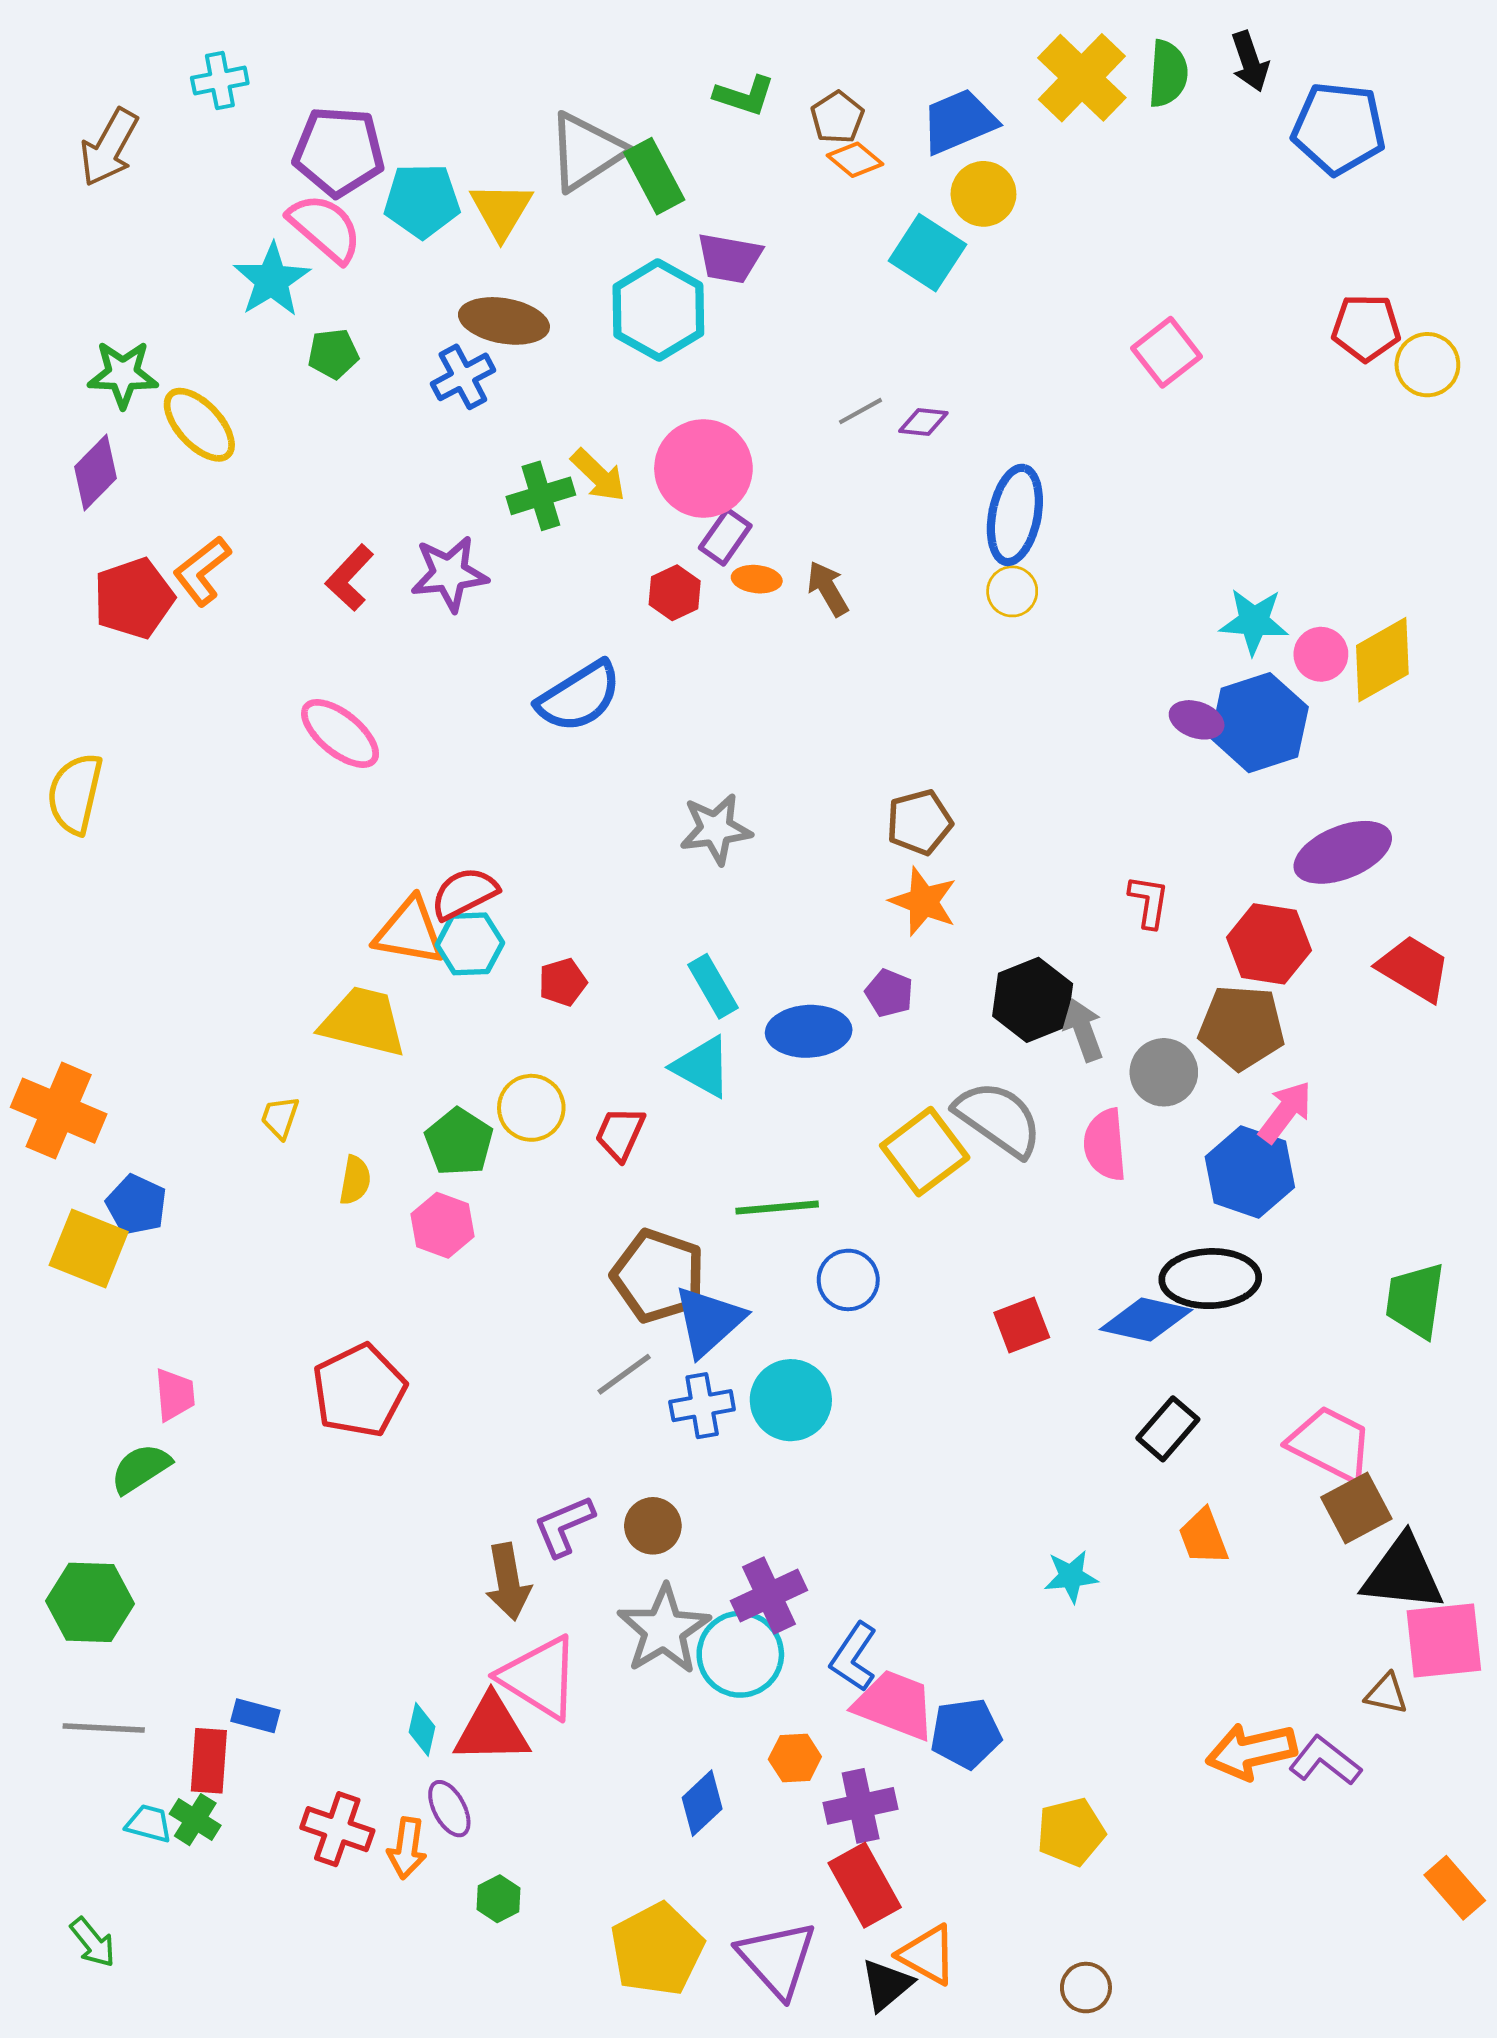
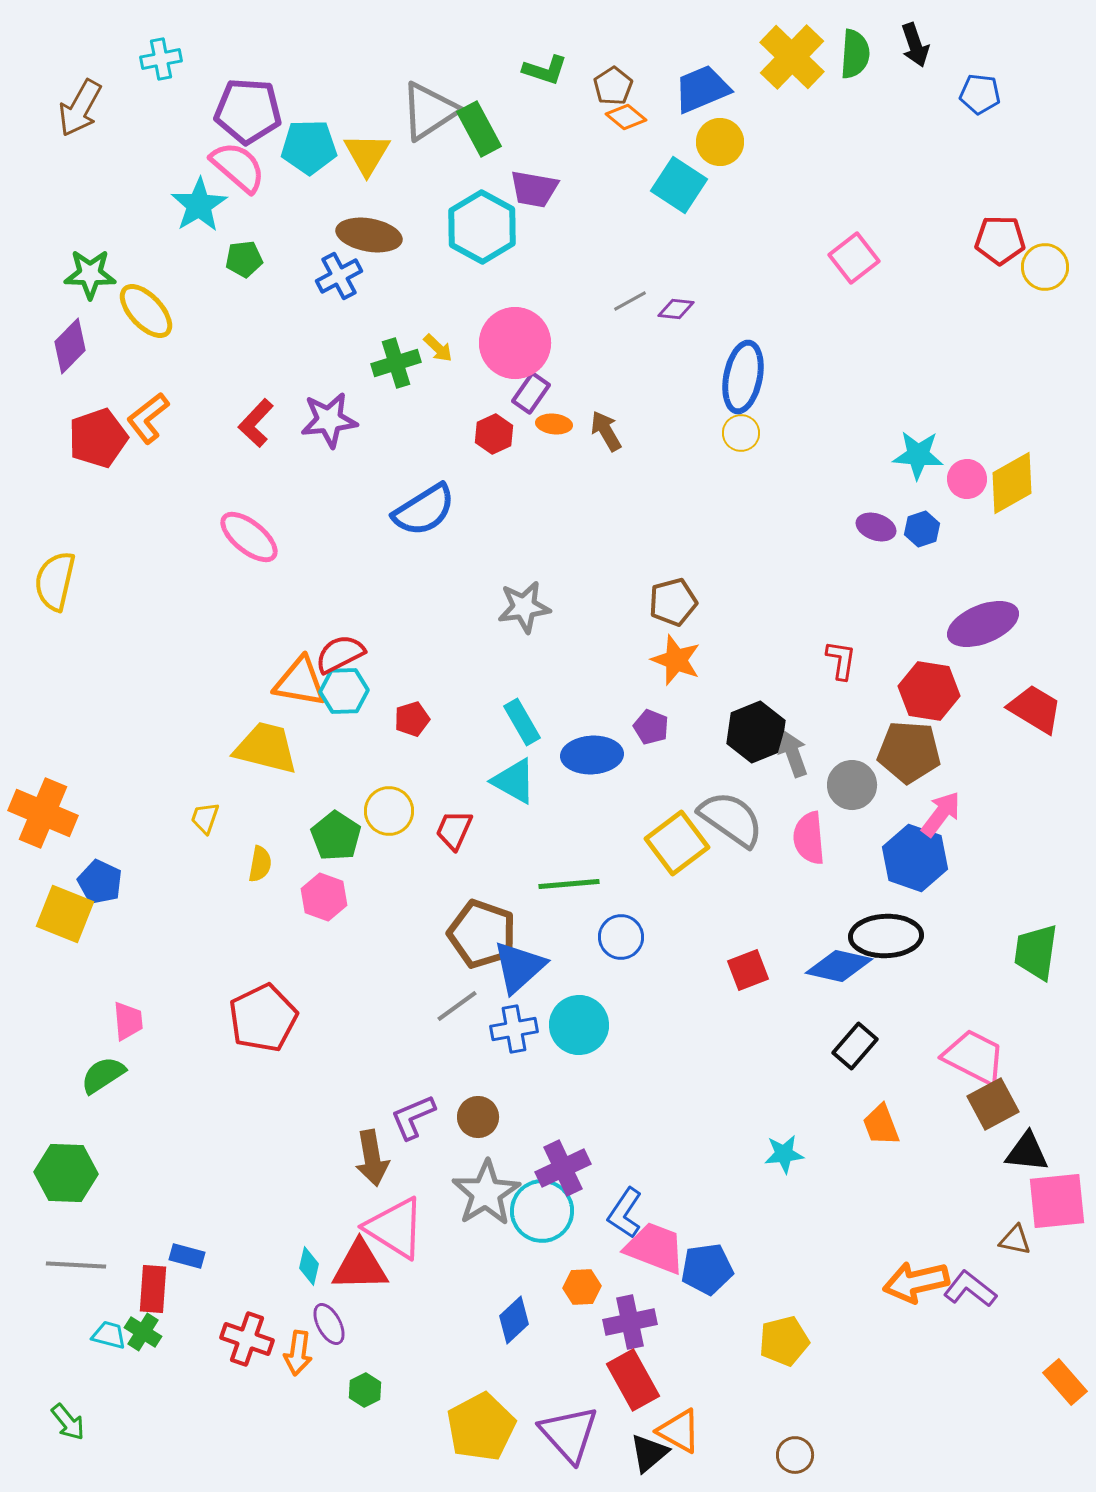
blue pentagon: (1339, 128) -> (980, 94), size x0.6
yellow arrow: (598, 475) -> (438, 348), size x0.7
blue hexagon: (1259, 723) -> (922, 529), size x0.5
black triangle: (1403, 1574) -> (1027, 1152), size x0.7

